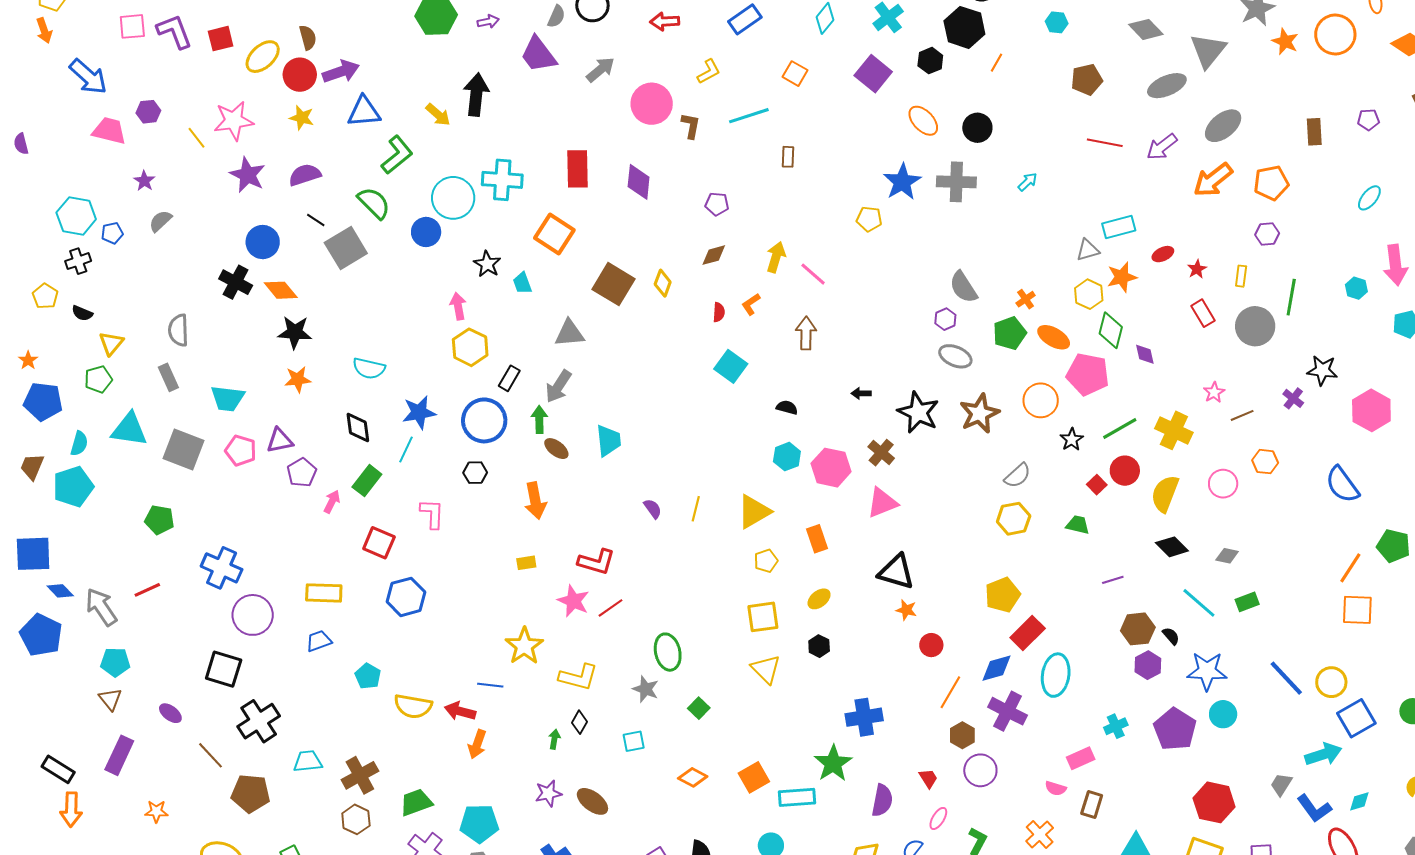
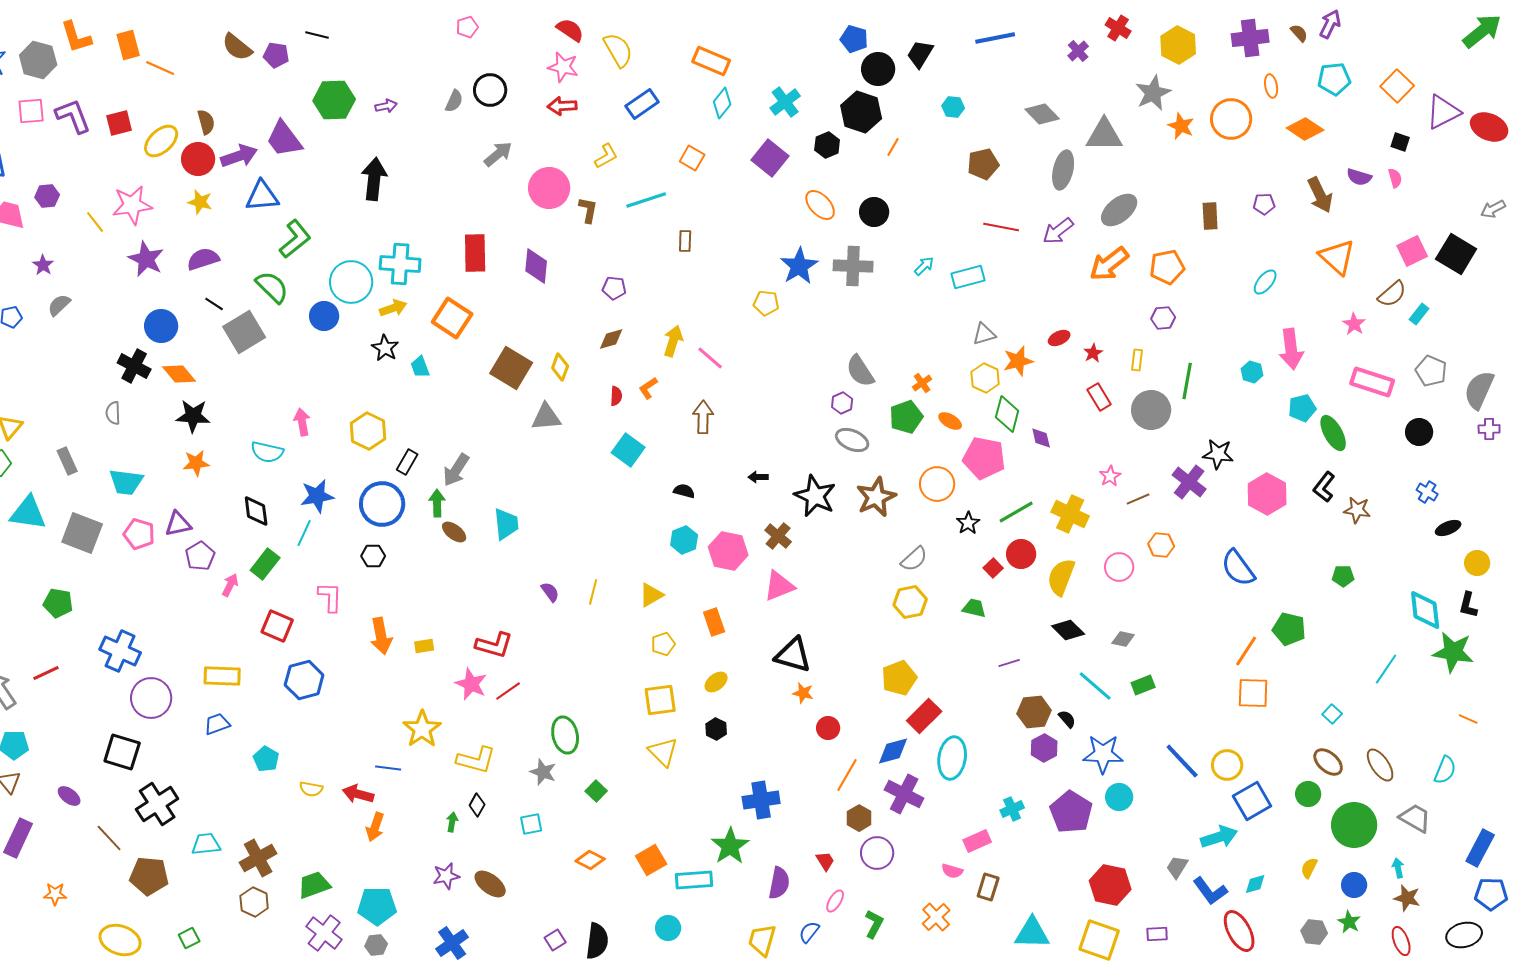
gray triangle: (1208, 51) -> (1104, 135), turned 51
purple trapezoid: (538, 55) -> (284, 139), moved
gray ellipse: (1167, 86) -> (1063, 170), turned -54
yellow arrow: (438, 115) -> (393, 308), moved, turned -60
cyan rectangle: (1119, 227) -> (968, 277), moved
pink arrow: (458, 306) -> (302, 422), moved
gray semicircle: (178, 330) -> (113, 413), moved, size x0.7
gray triangle: (569, 333) -> (546, 417), moved
orange ellipse: (1054, 337) -> (950, 421), size x0.7
purple cross: (1293, 398) -> (1189, 482), size x1.6
orange arrow: (535, 501) -> (381, 636), moved
yellow triangle: (754, 512) -> (651, 595), size x0.7
yellow semicircle: (413, 706) -> (311, 789), size x0.6

